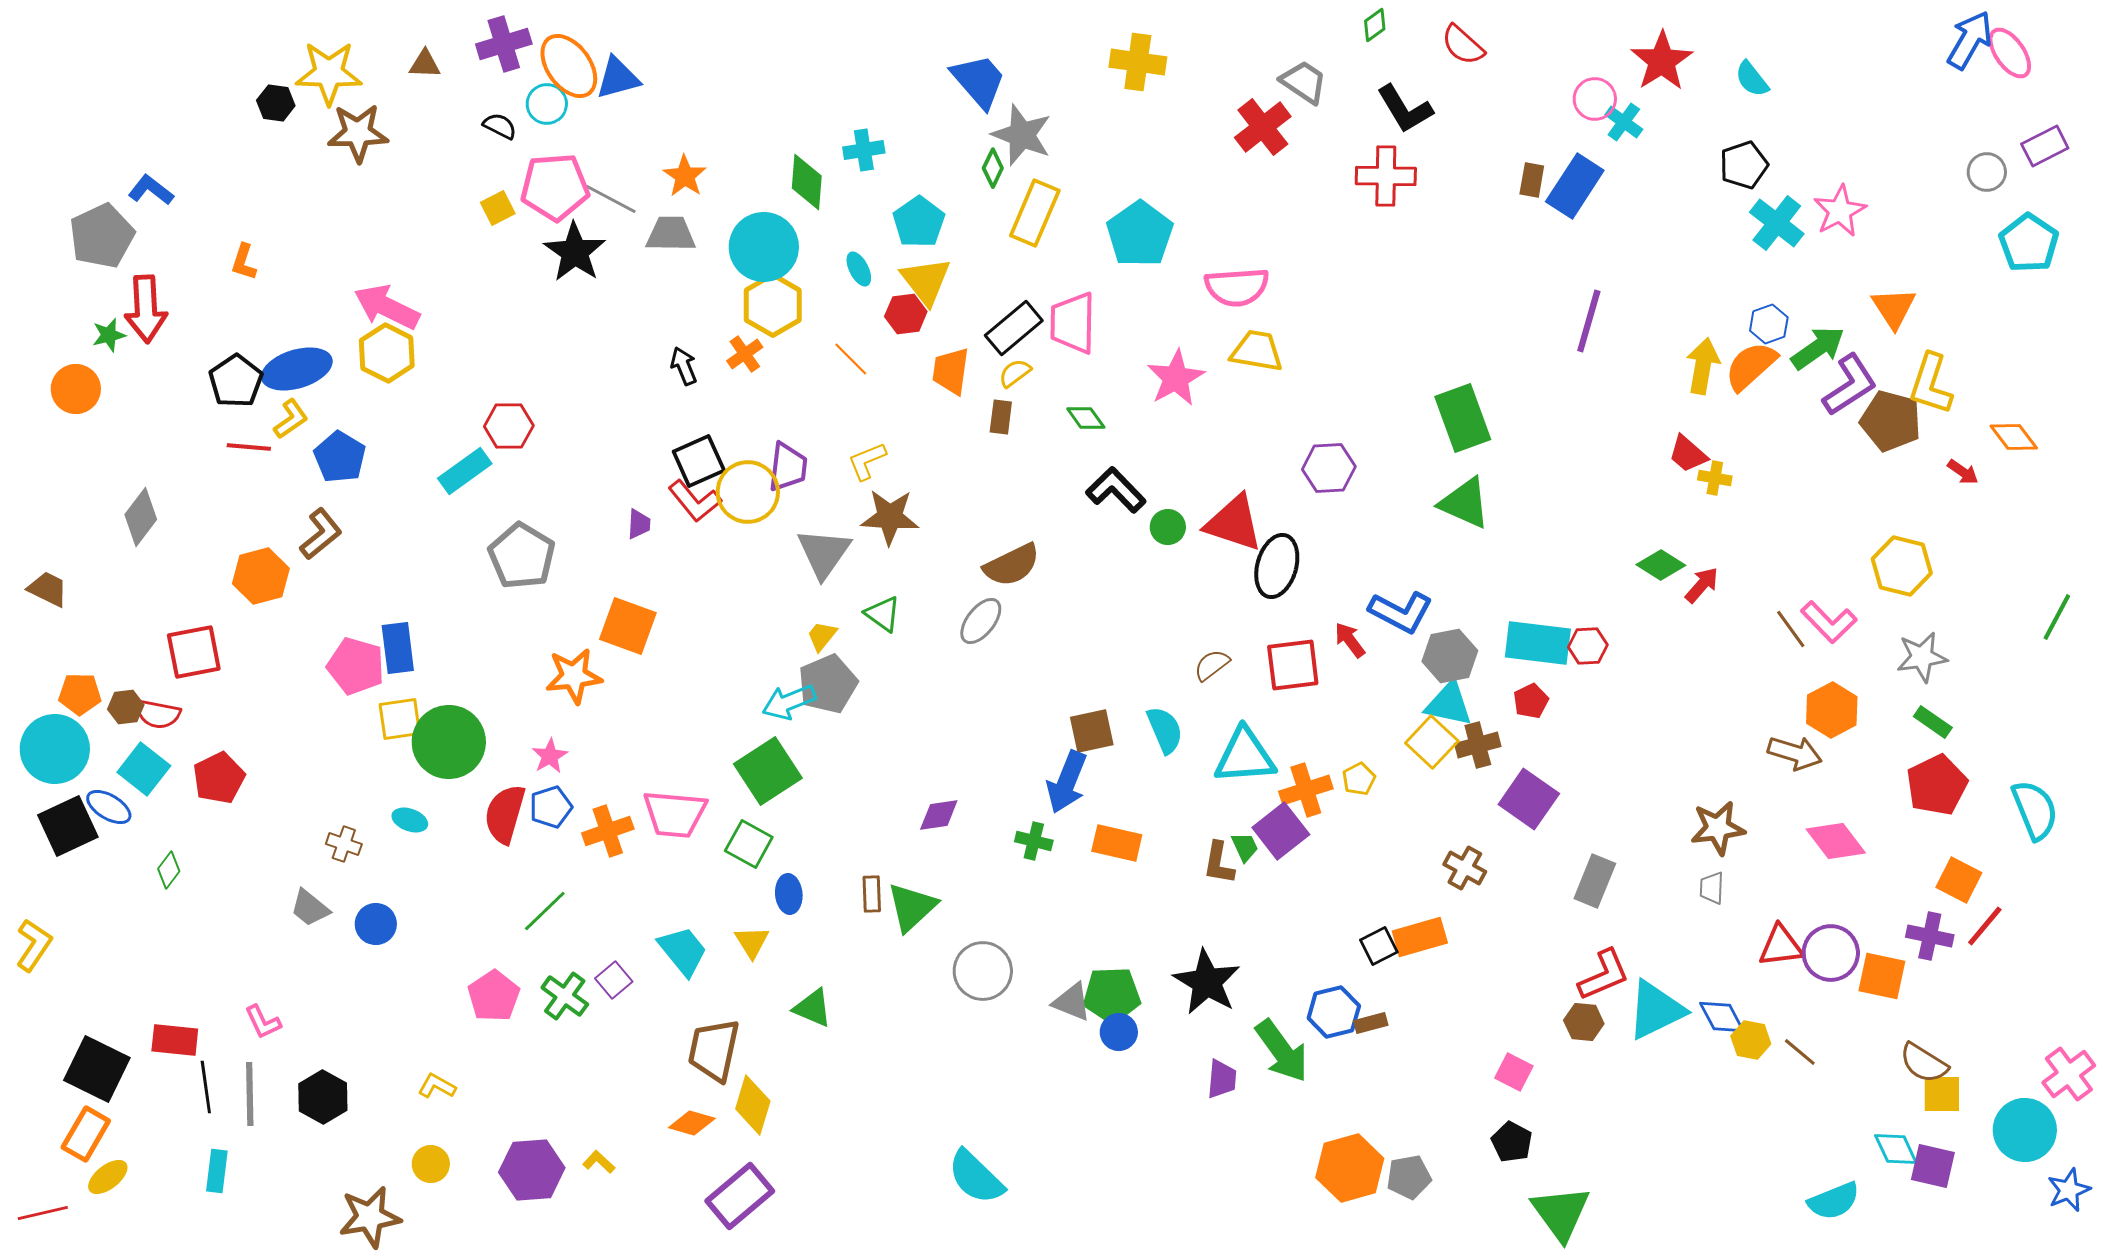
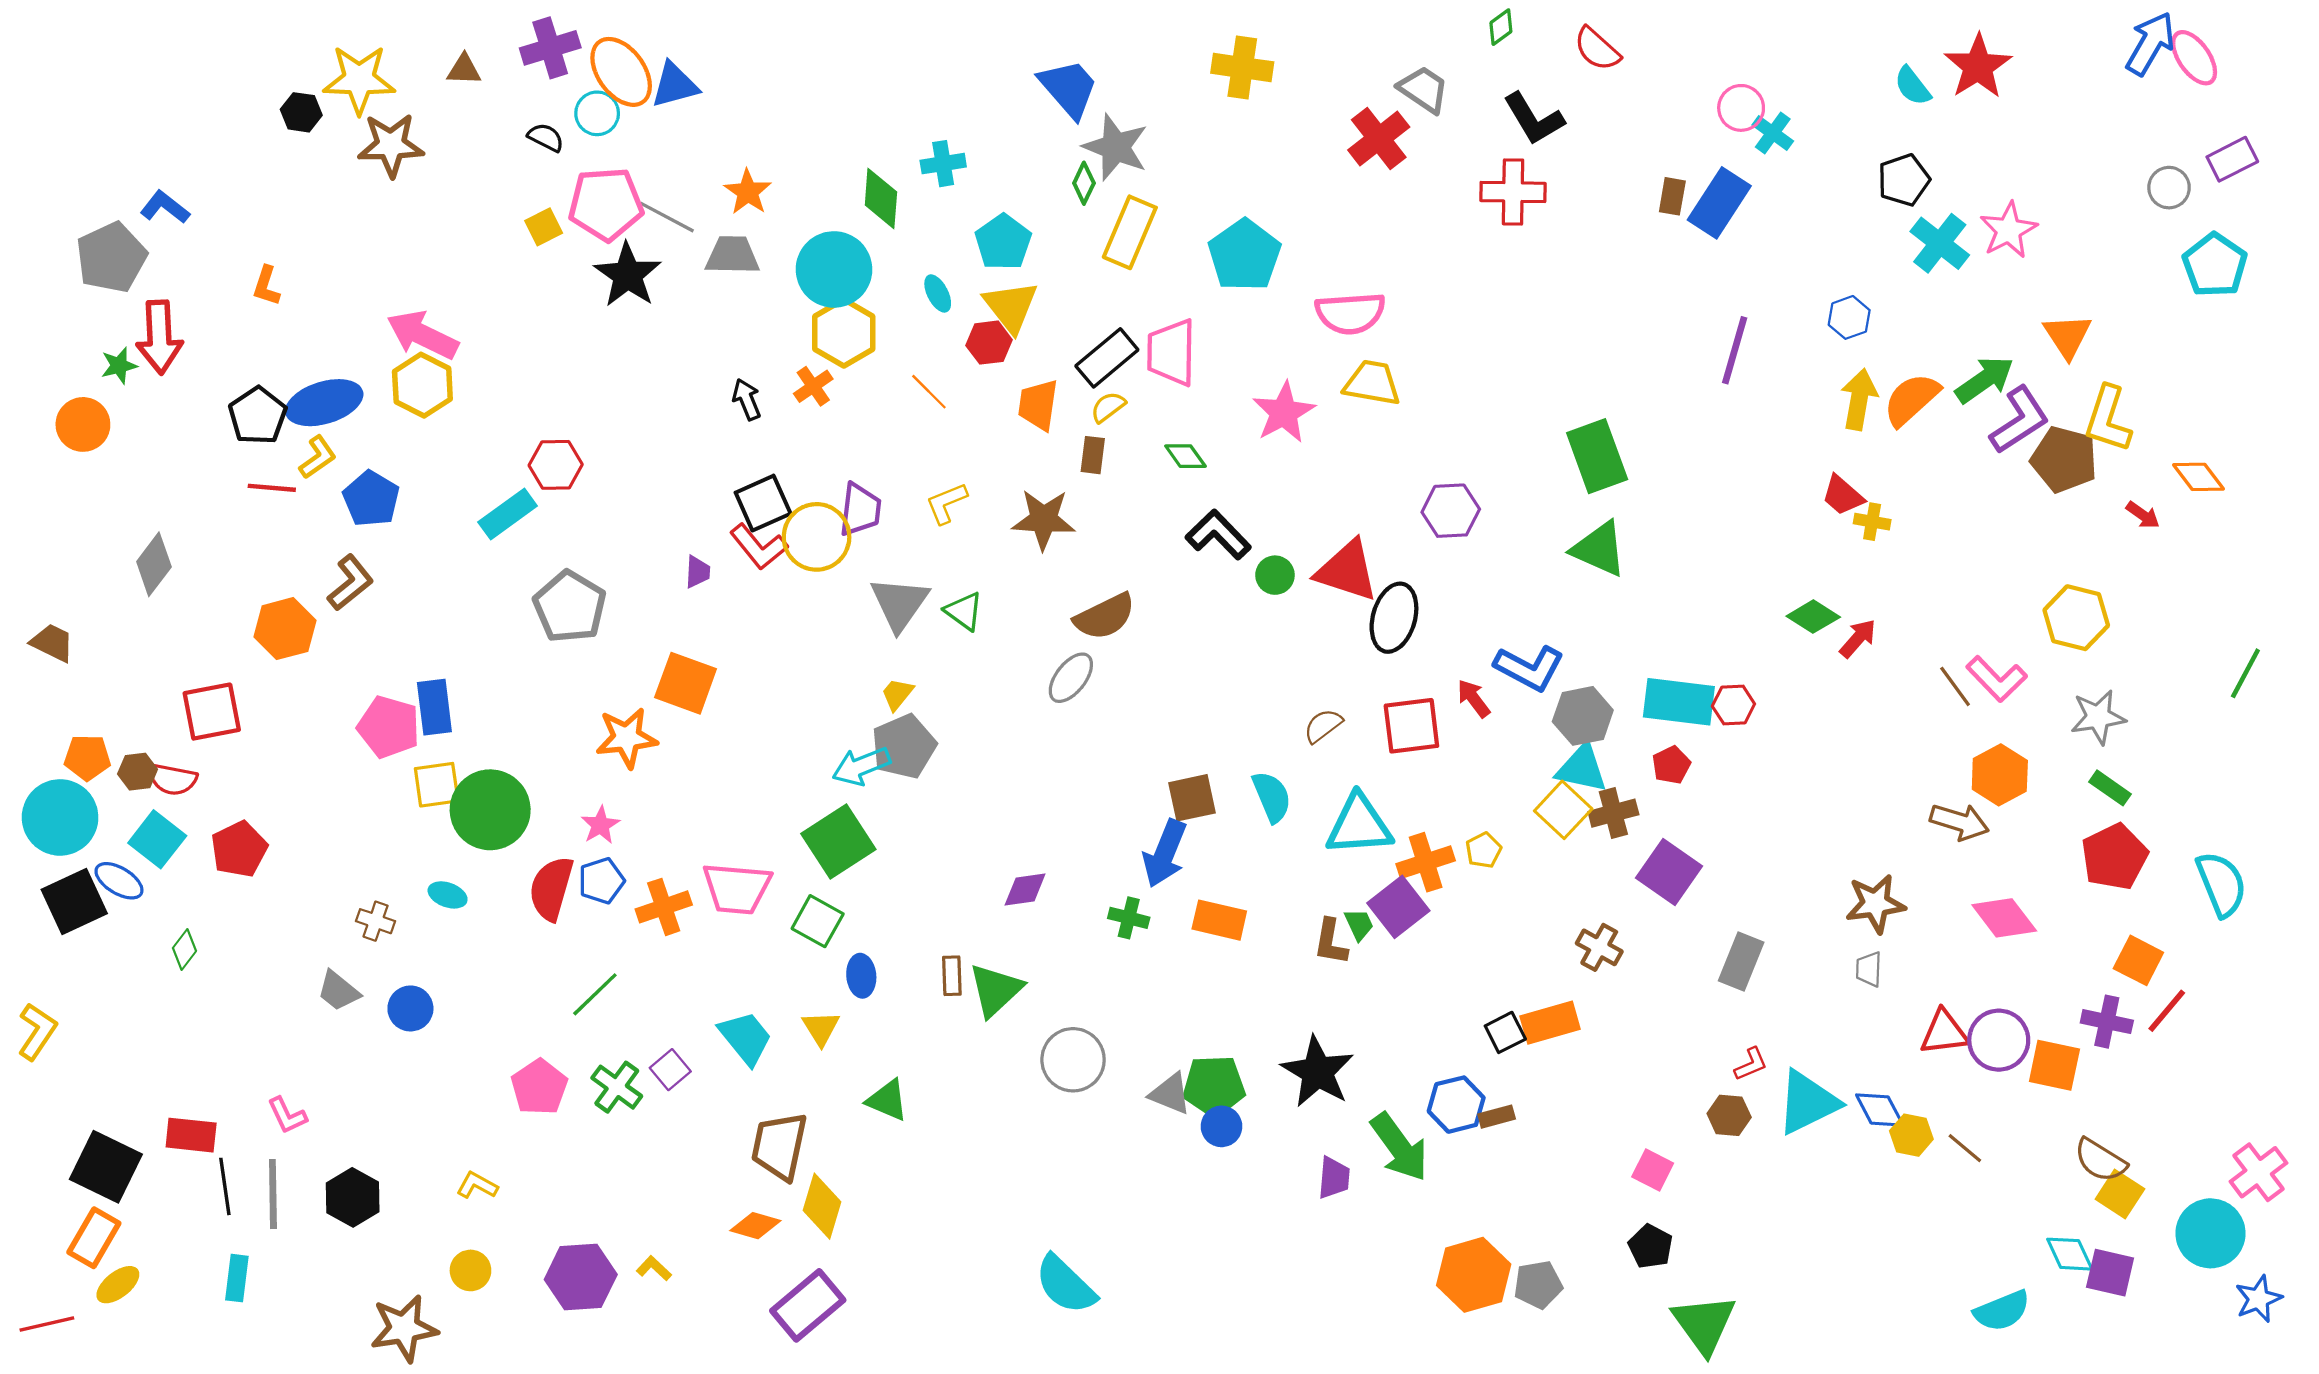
red star: (1662, 61) -> (1978, 66), moved
blue hexagon: (1769, 324) -> (1849, 317), moved
brown star: (890, 517) -> (1044, 519), moved
green triangle: (883, 614) -> (964, 611), moved
red L-shape: (1604, 975) -> (1751, 1064), size x0.6
yellow square: (1942, 1094) -> (2120, 1194), turned 33

